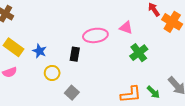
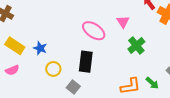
pink triangle: (126, 28) -> (123, 22), turned 40
pink ellipse: (95, 35) -> (94, 31), turned 45
black rectangle: (75, 54) -> (86, 62), moved, size x1.5

